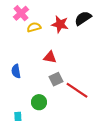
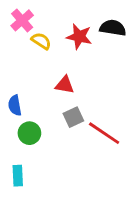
black semicircle: (83, 18) -> (113, 28), turned 42
yellow semicircle: (34, 27) -> (41, 41), turned 48
green circle: (39, 102) -> (29, 133), moved

